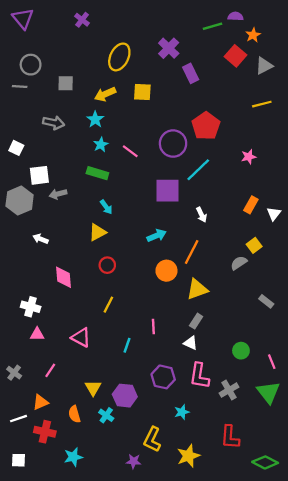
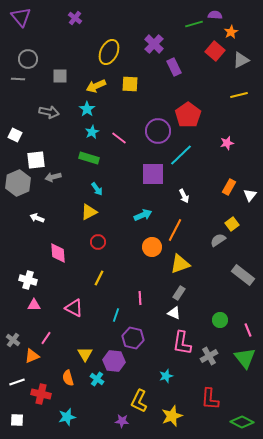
gray rectangle: (266, 301) -> (243, 275), size x1.6
purple hexagon: (163, 377) -> (133, 338), moved
orange triangle: (40, 402) -> (32, 356), moved

